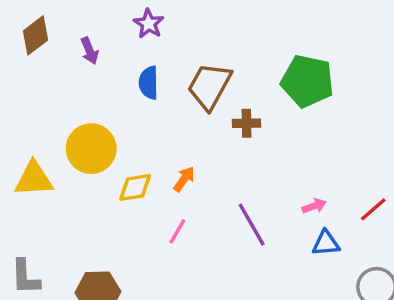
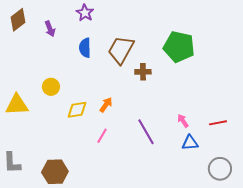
yellow circle: (91, 149) -> (51, 87), size x0.6
pink arrow: (314, 206) -> (183, 121), turned -104
red line: (373, 209) -> (218, 123), turned 30

